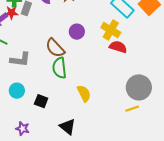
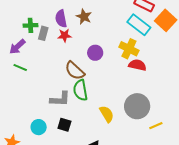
red star: (11, 13) -> (65, 35), moved
gray L-shape: (20, 60) -> (60, 99), moved
gray circle: (139, 87) -> (137, 106), moved
cyan circle: (17, 91) -> (39, 127), moved

